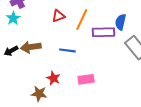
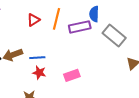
blue line: (67, 50) -> (37, 58), moved
red star: (53, 78) -> (39, 73), moved

